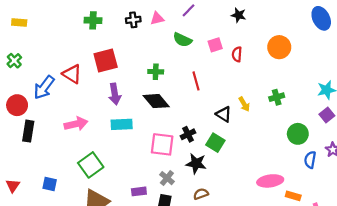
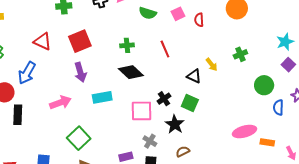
red triangle: (72, 74) -> (43, 41), moved
purple arrow: (115, 94) -> (80, 72), moved
black star: (196, 164) -> (175, 124), turned 30

